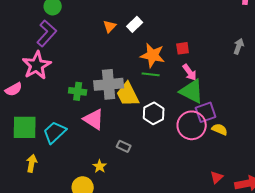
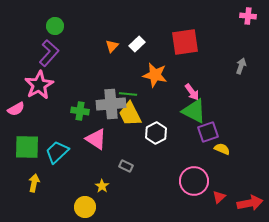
red square: (183, 48) -> (185, 42), moved, size x2.0
green line: (151, 74) -> (128, 94), moved
pink circle: (192, 125) -> (194, 181), moved

